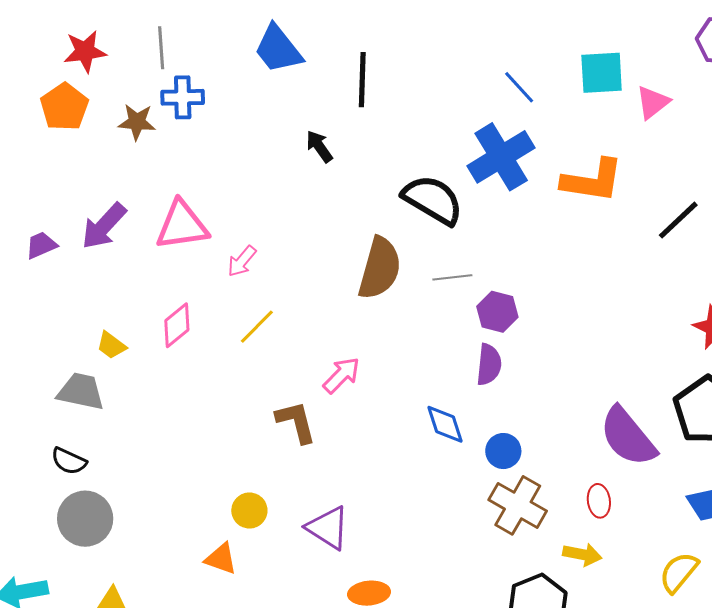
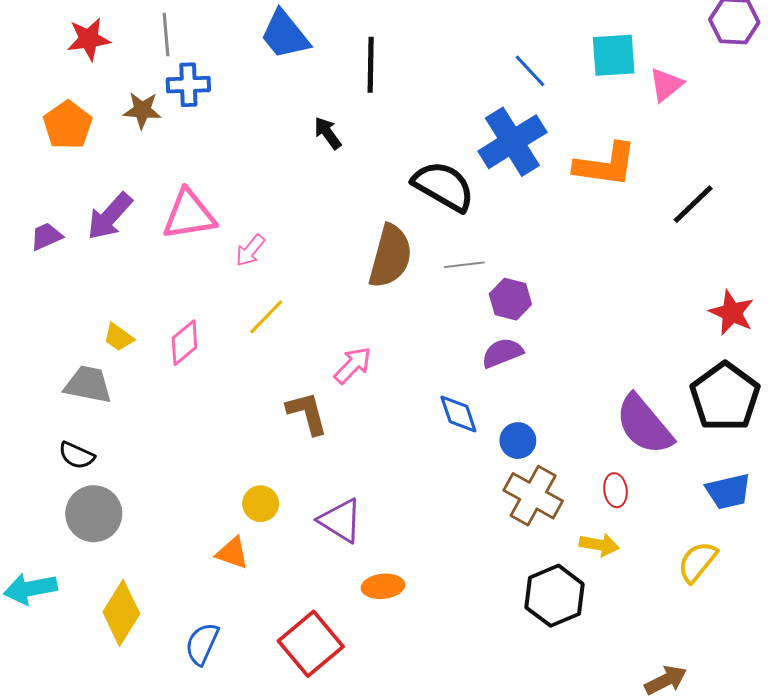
orange pentagon: (64, 107) -> (68, 125), moved
pink diamond: (177, 325) -> (184, 343), moved
purple semicircle: (489, 365) -> (502, 353), turned -117

